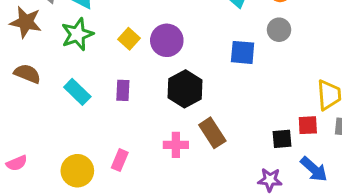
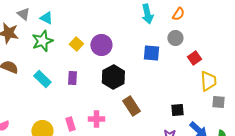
red square: (308, 125) -> (194, 58), moved, turned -32
pink cross: (176, 145) -> (96, 119), moved
pink rectangle: (120, 160) -> (70, 124), turned -40

